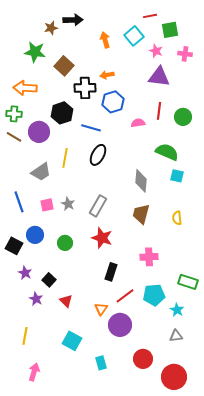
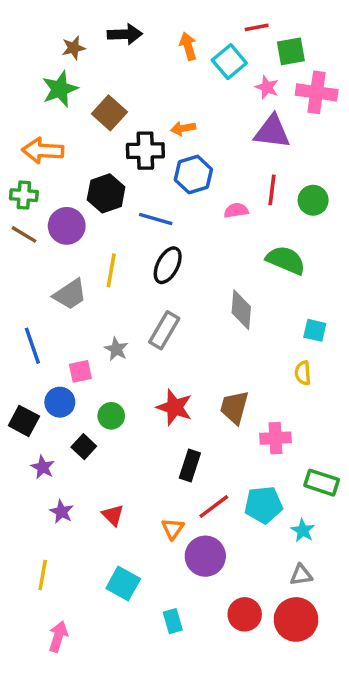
brown star: (51, 28) -> (74, 48), moved
orange arrow: (105, 40) -> (188, 46), moved
green star: (35, 52) -> (60, 89), turned -30
pink cross: (185, 54) -> (317, 92), size x1.6
cyan square: (177, 176) -> (315, 330), moved
pink square: (47, 205) -> (80, 371), moved
gray rectangle: (98, 206) -> (164, 330), moved
brown trapezoid: (141, 214) -> (234, 407), moved
pink cross: (149, 257) -> (275, 438), moved
black square: (49, 280) -> (84, 447), moved
red circle: (174, 377) -> (296, 619), moved

